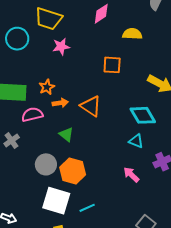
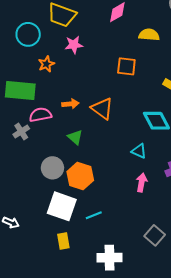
orange star: (47, 87) -> (46, 64), moved
gray cross: (12, 141) -> (21, 132), moved
cyan triangle: (136, 141) -> (139, 151), moved
pink arrow: (131, 175) -> (142, 182), turned 54

